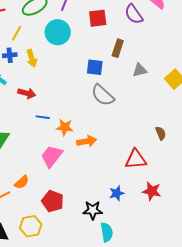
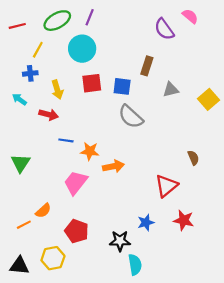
red square: (98, 18) -> (92, 83), moved
yellow arrow: (32, 58) -> (57, 90), moved
red triangle: (136, 159) -> (166, 186), turned -35

